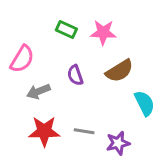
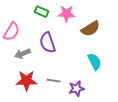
brown semicircle: (119, 71) -> (91, 29), moved
purple semicircle: (75, 75) -> (48, 43), size x1.5

